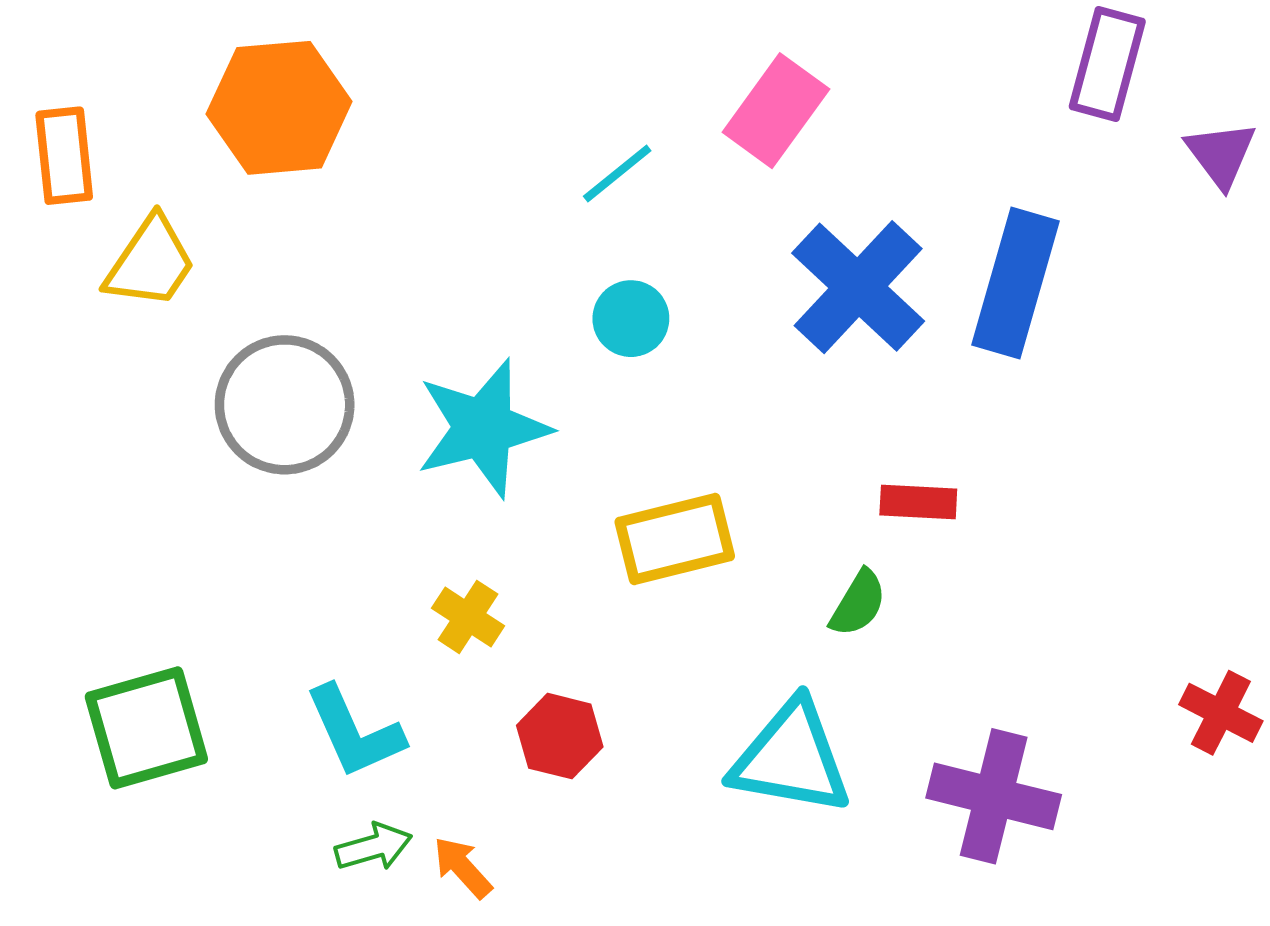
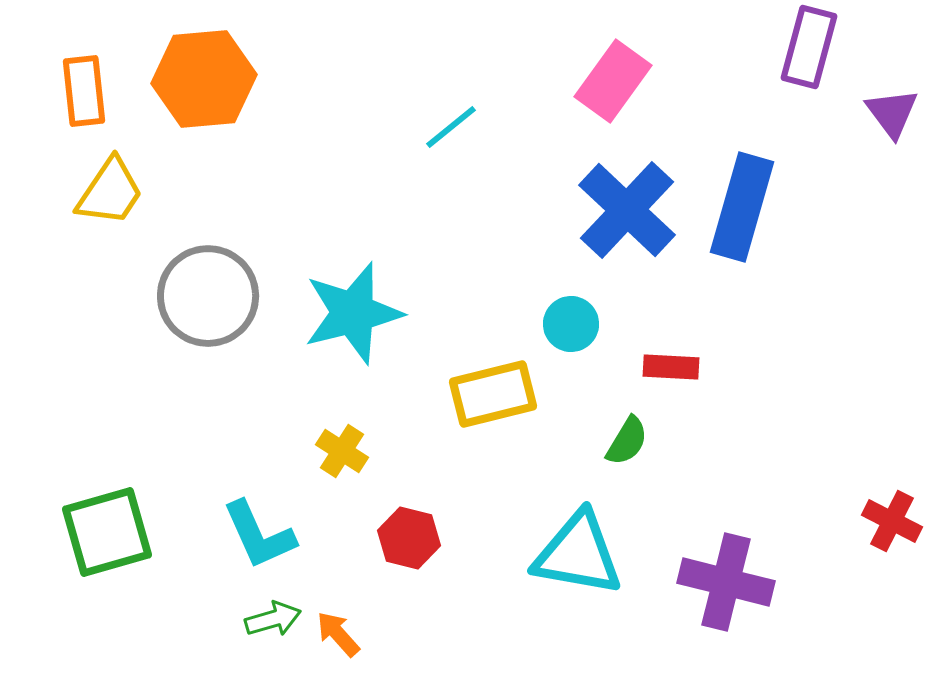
pink rectangle: (776, 111) -> (613, 81), moved
orange rectangle: (64, 156) -> (84, 91), moved
cyan circle: (631, 319) -> (571, 324), moved

